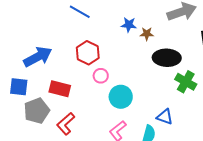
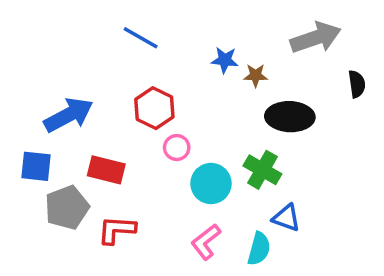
green cross: (186, 82) -> (262, 170), moved
red L-shape: (66, 124) -> (117, 230), turned 45

